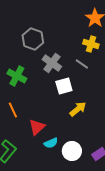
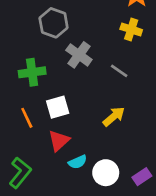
gray line: (82, 64) -> (119, 71), moved
green cross: (17, 76) -> (32, 72), turned -36
white square: (64, 86) -> (58, 107), moved

